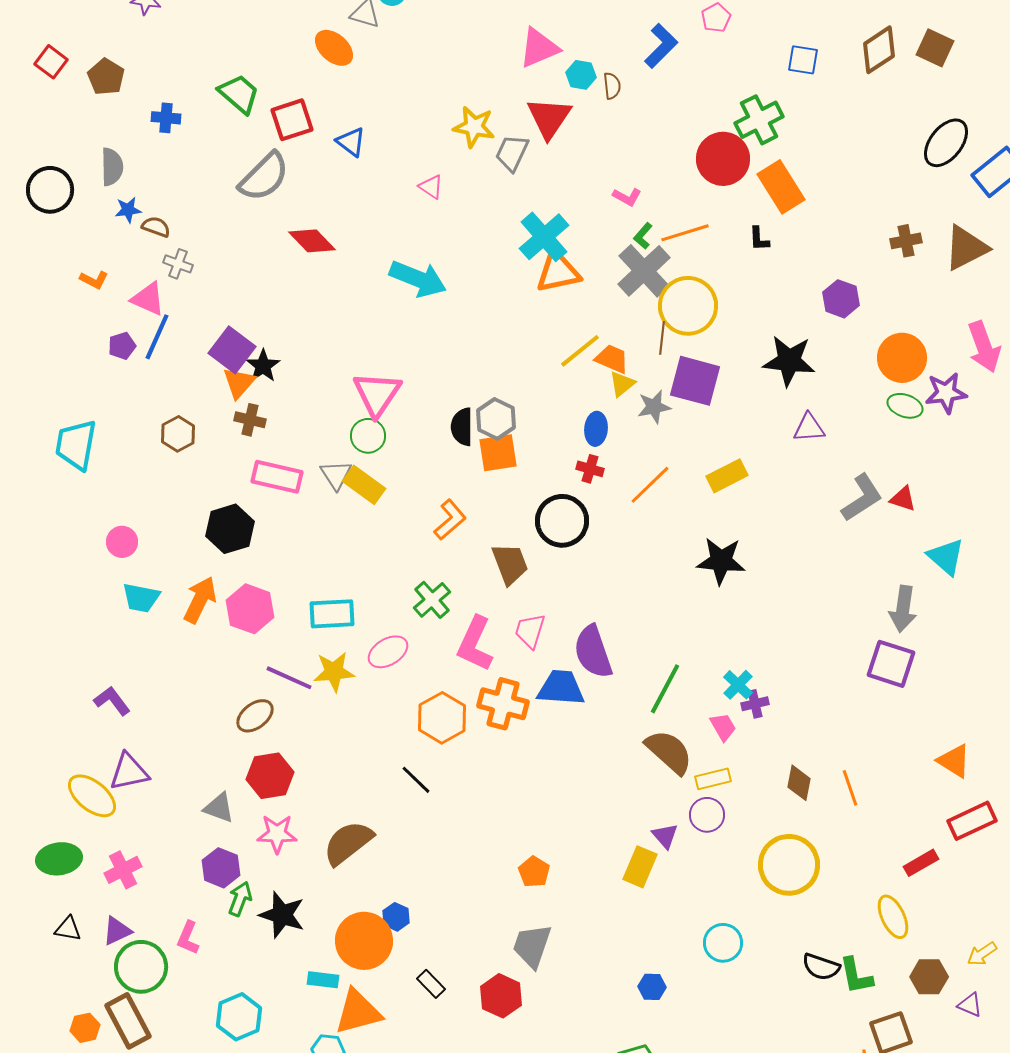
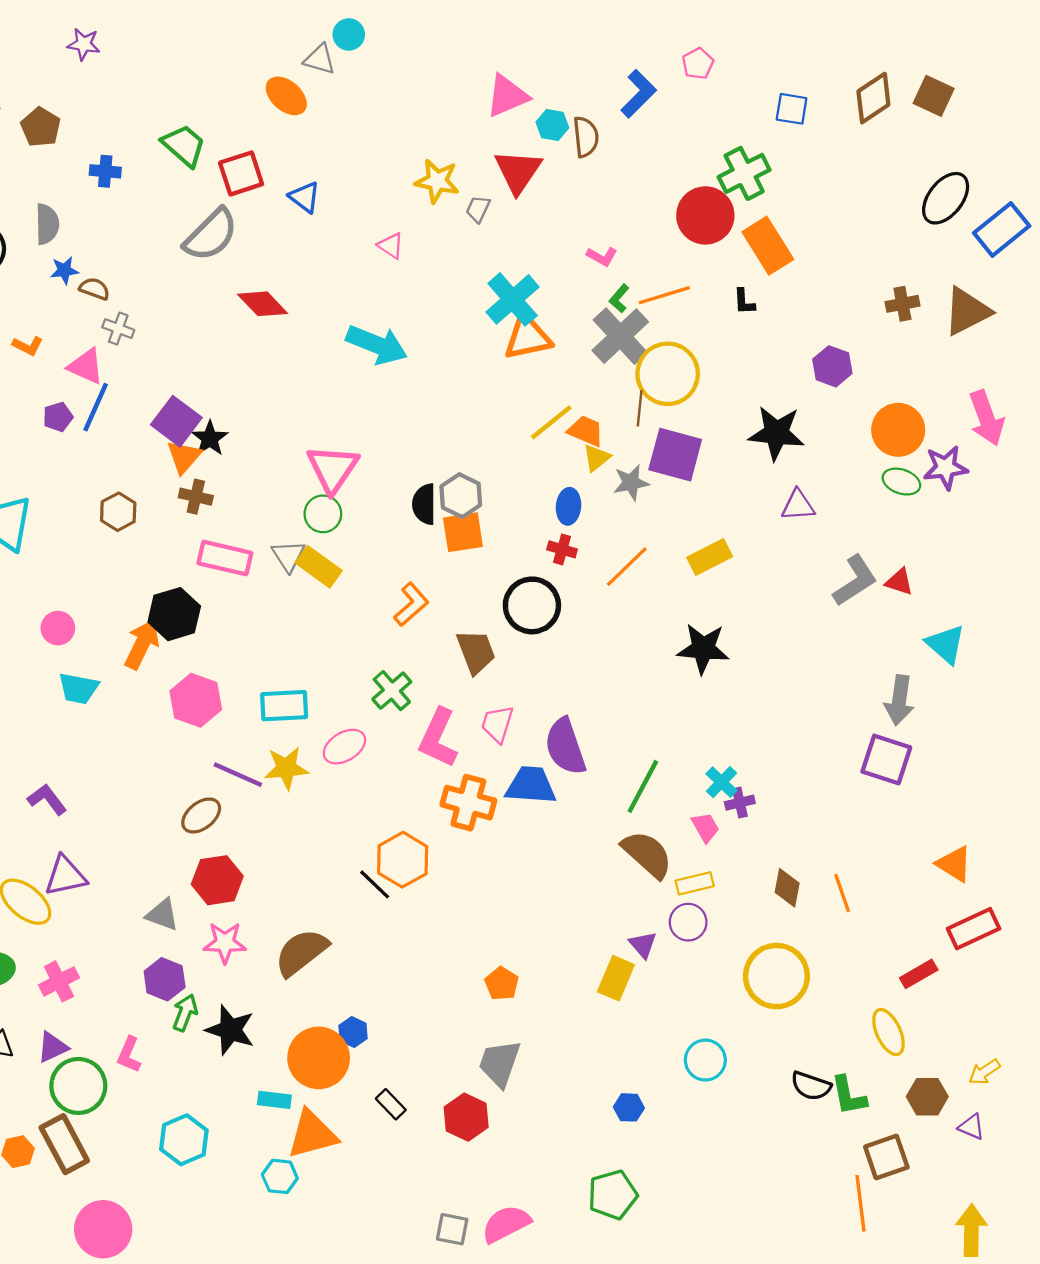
brown semicircle: (612, 86) -> (586, 137), size x1.4
gray trapezoid: (512, 153) -> (478, 209), size x0.7
orange arrow: (200, 600) -> (142, 644), moved
orange hexagon: (442, 718) -> (403, 860), moved

